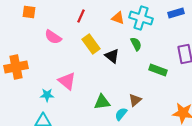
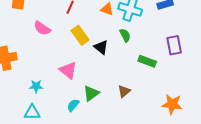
pink triangle: (67, 81) -> (68, 70), moved
green triangle: (102, 102) -> (91, 93), turned -30
cyan semicircle: (121, 114) -> (73, 105), moved

